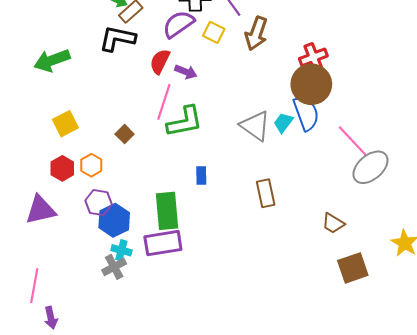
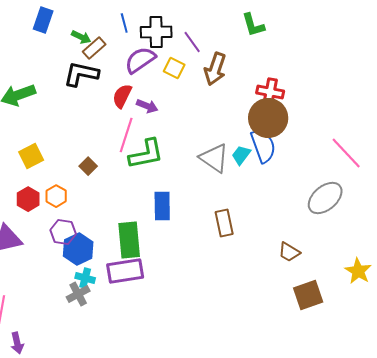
red cross: (313, 57) -> (270, 92), turned 32
pink line: (353, 141) -> (346, 153), moved
blue rectangle: (201, 176) -> (162, 206), size x1.6

